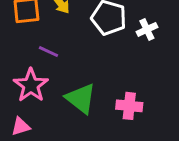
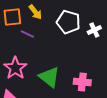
purple line: (48, 52) -> (27, 34), moved

